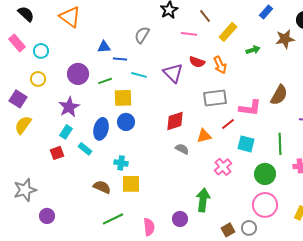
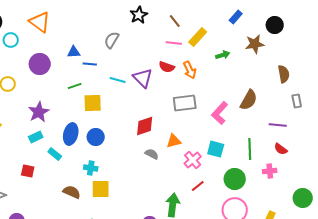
pink line: (189, 34) -> (174, 43), moved
cyan circle: (41, 51) -> (11, 40), moved
purple circle: (78, 74) -> (40, 64), moved
cyan line: (139, 75) -> (118, 80), moved
pink L-shape: (250, 108) -> (220, 113), turned 125
blue circle: (126, 122) -> (96, 137), moved
red line: (228, 124) -> (198, 186), moved
cyan rectangle: (66, 132) -> (36, 137), turned 32
red square: (57, 153) -> (28, 171), moved, turned 32
pink cross: (223, 167) -> (193, 160), moved

